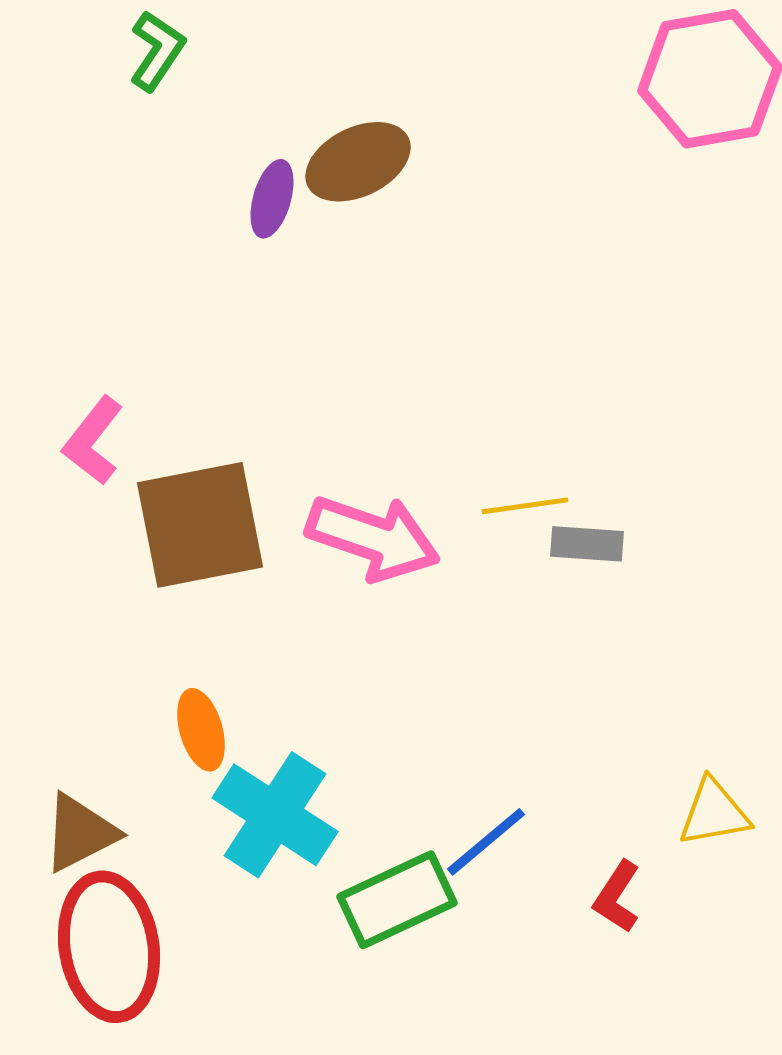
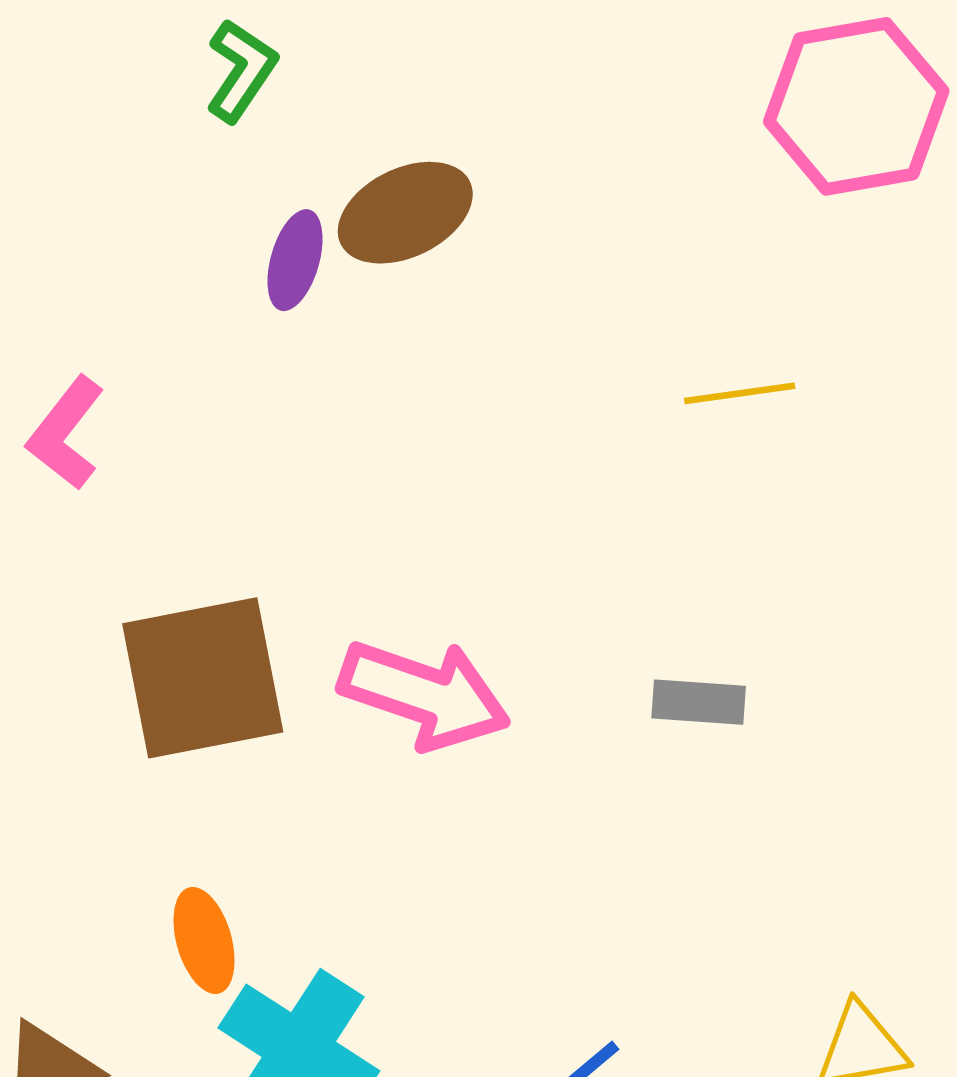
green L-shape: (157, 51) -> (241, 70), moved
pink L-shape: (93, 441) -> (66, 433), moved
yellow line: (525, 506) -> (740, 393), moved

